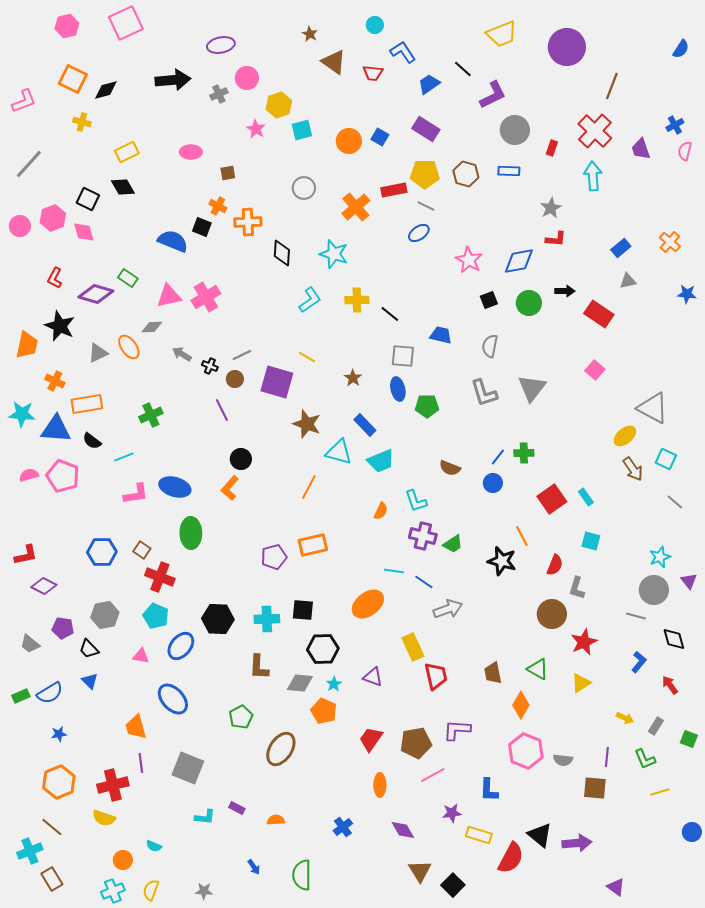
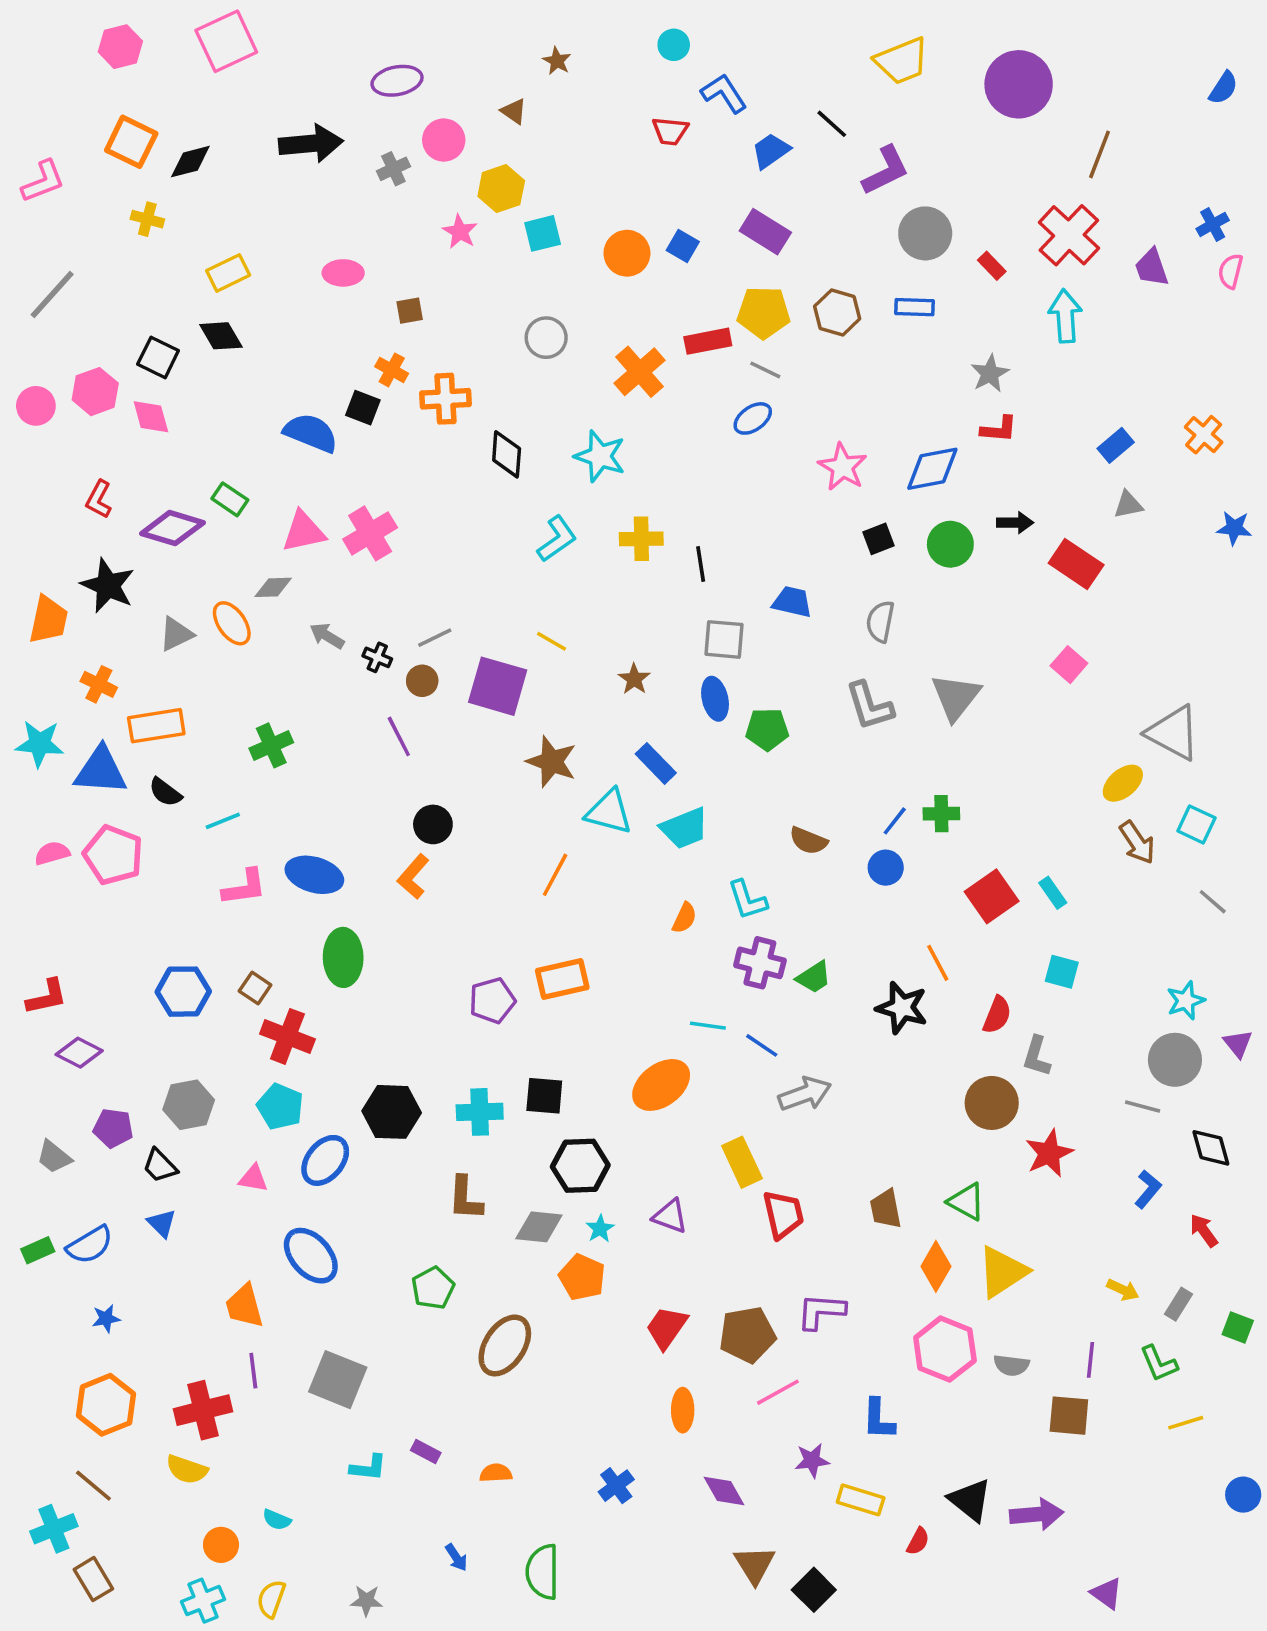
brown triangle: (334, 62) -> (514, 111), moved, size x0.6
red rectangle: (552, 148) -> (992, 266), turned -63
black line: (390, 314) -> (701, 564), turned 42
yellow triangle: (581, 683) -> (1002, 1272), moved, size x1.5
red semicircle: (511, 858) -> (918, 1541), size x0.5

